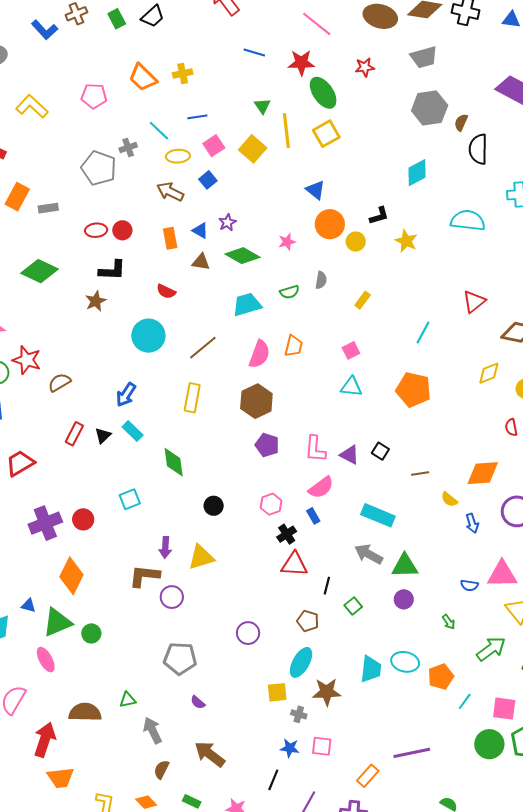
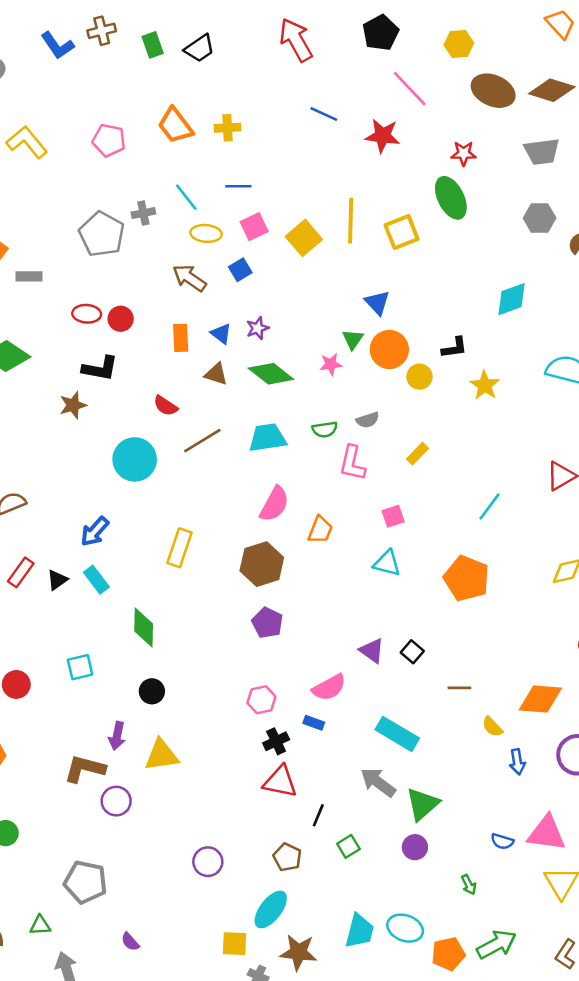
green ellipse: (323, 93) -> (451, 198), moved
green triangle: (262, 106) -> (353, 339), moved
gray hexagon: (430, 108) -> (540, 218), size x0.7
gray semicircle: (321, 280) -> (368, 420), turned 54
orange trapezoid: (294, 346) -> (320, 530), moved
brown line: (203, 348) -> (202, 441), moved
pink L-shape: (315, 449) -> (352, 463), moved
black circle: (214, 506) -> (152, 691), moved
blue rectangle: (313, 516) -> (314, 723), turned -49
green triangle: (405, 566) -> (422, 804), turned -48
green arrow: (491, 649) -> (496, 944), moved
gray pentagon: (180, 658) -> (85, 882), moved

